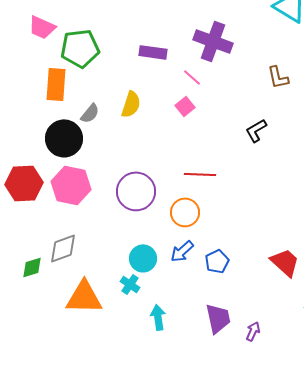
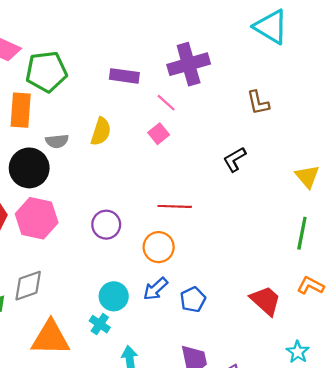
purple cross: (213, 41) -> (189, 64), turned -36
gray semicircle: (90, 113) -> (57, 141), turned 45
purple circle: (136, 191) -> (106, 225), size x0.7

